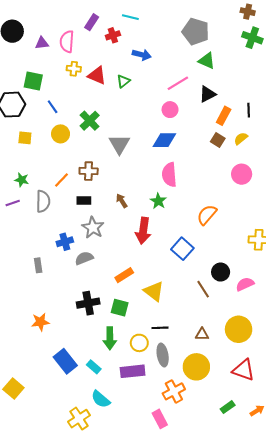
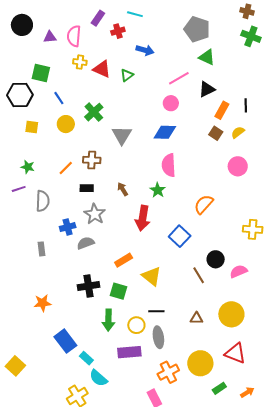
gray semicircle: (43, 201) -> (43, 201), moved
cyan rectangle: (94, 367) -> (86, 358), moved
yellow circle: (196, 367) -> (200, 363), moved

